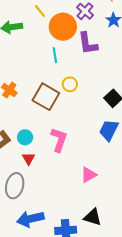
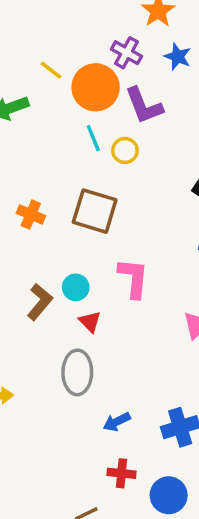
yellow circle: (70, 84) -> (125, 150), moved
blue arrow: (30, 219) -> (117, 422), size x0.6

